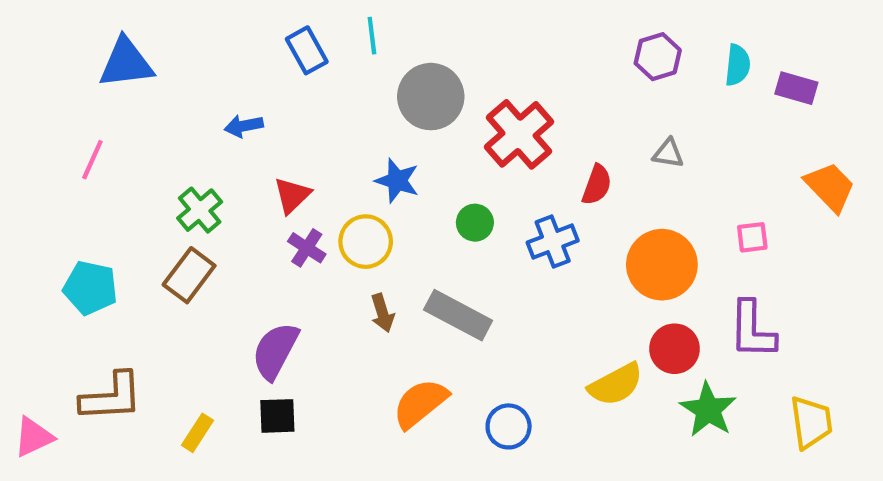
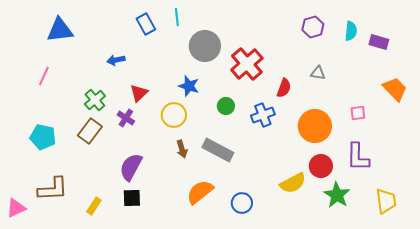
purple cross: (307, 248) -> (126, 118), moved

